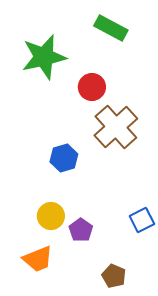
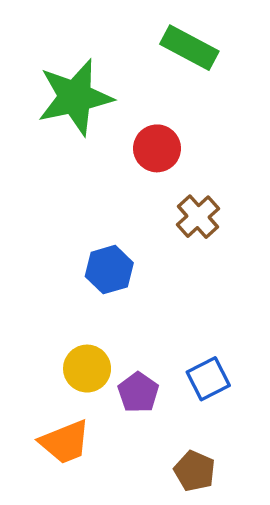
brown cross: (116, 127) -> (198, 217), size x0.6
blue square: (142, 220) -> (208, 379), moved

